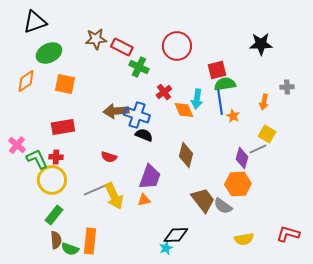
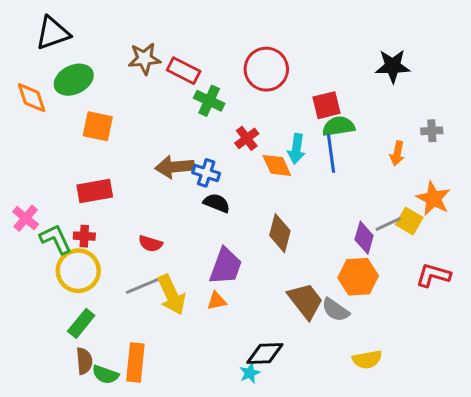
orange diamond: (26, 81) -> (32, 98), moved, turned -75
blue cross: (137, 115) -> (206, 173), size x0.7
orange star: (233, 116) -> (433, 198), moved, size x1.6
yellow square: (267, 134) -> (409, 221), moved
red semicircle: (109, 157) -> (150, 244), moved
red L-shape: (288, 234) -> (433, 275), moved

